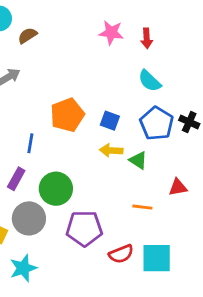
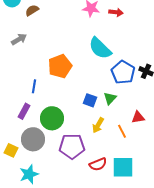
red arrow: (147, 38) -> (116, 12), turned -80
cyan semicircle: (150, 81) -> (100, 48), moved, size x1.4
blue square: (110, 121) -> (90, 100), moved
yellow arrow: (111, 150) -> (98, 125), moved, turned -63
green triangle: (138, 160) -> (110, 98), turned 40
orange line: (142, 207) -> (122, 131), moved, turned 56

